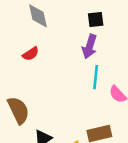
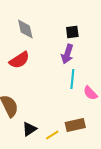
red semicircle: (31, 54) -> (19, 60), size x1.5

